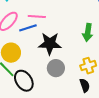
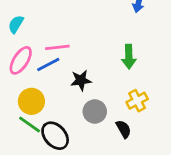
black star: (50, 44) -> (81, 80), size x0.7
black semicircle: (85, 85) -> (124, 129), moved

